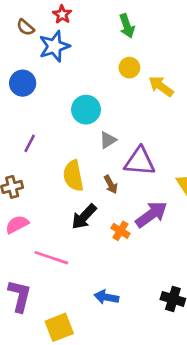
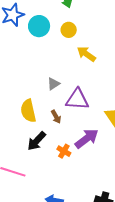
yellow arrow: (161, 86) -> (86, 54), moved
cyan circle: (86, 110) -> (39, 26), moved

